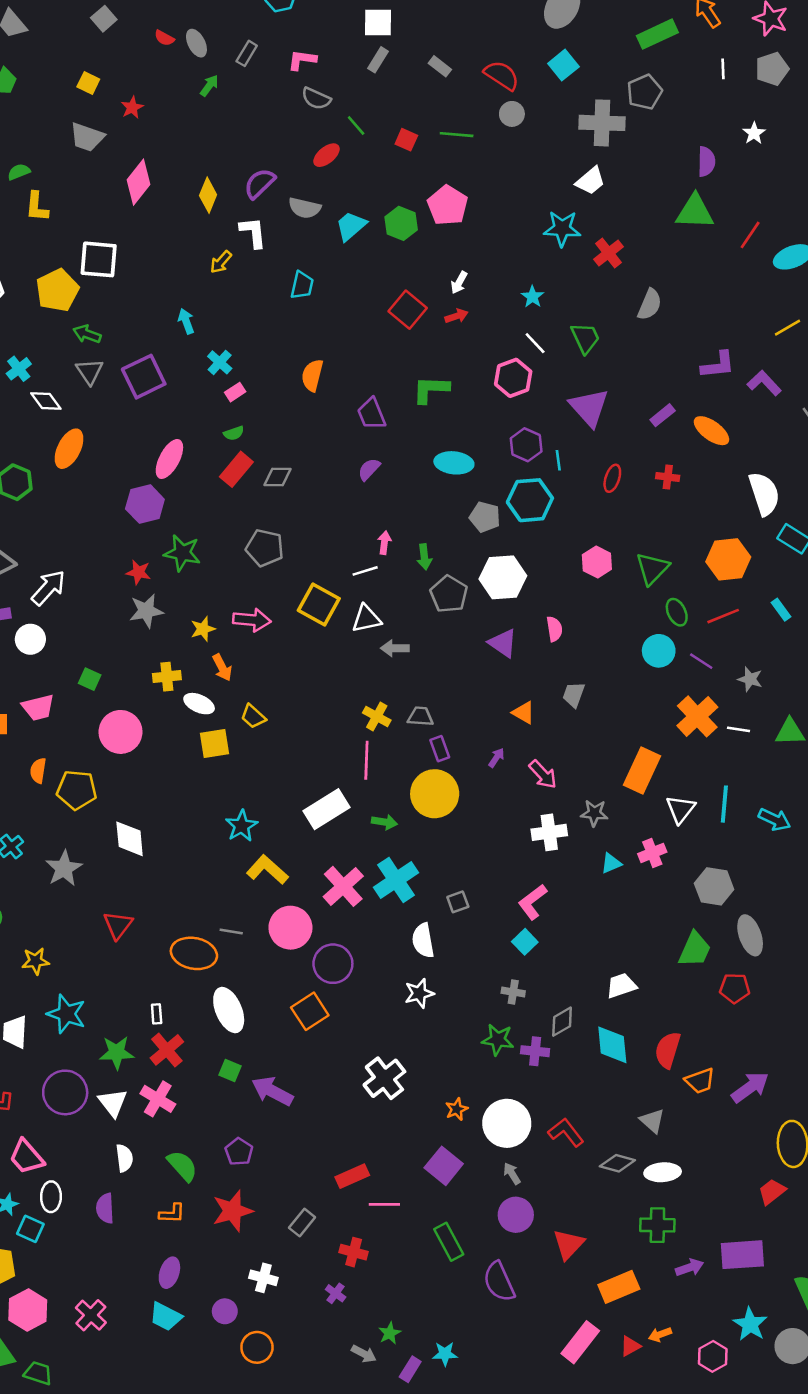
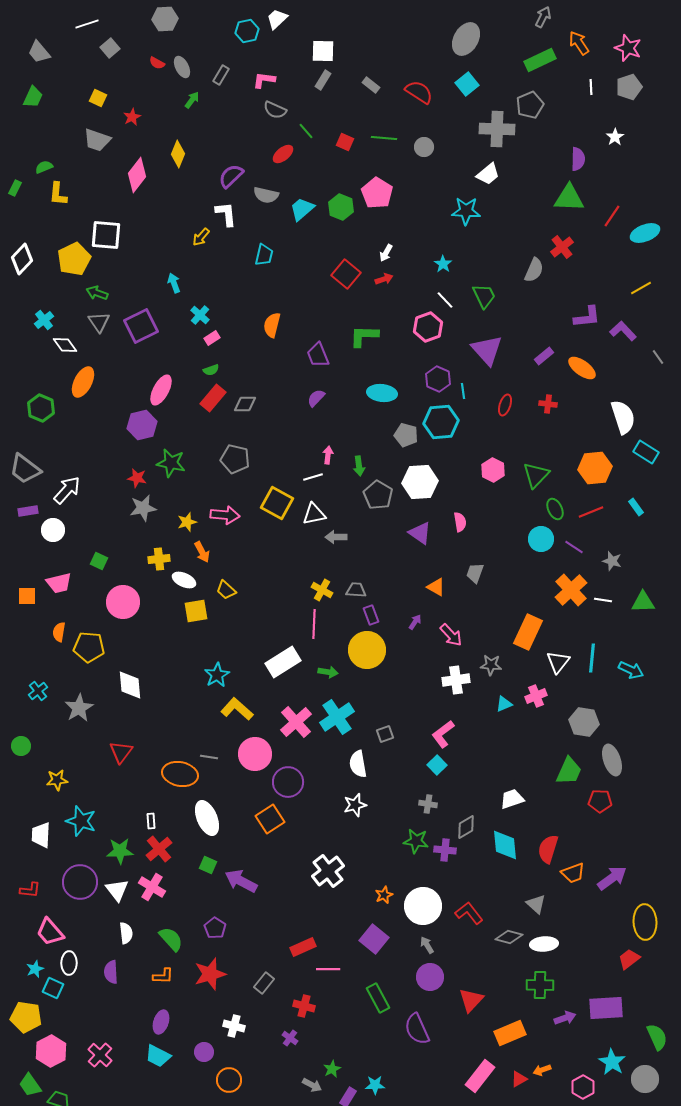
gray circle: (512, 114) -> (424, 147), moved
yellow diamond: (208, 195) -> (178, 154), moved
red cross: (608, 253) -> (562, 247), moved

